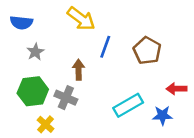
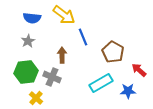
blue semicircle: (21, 23) -> (32, 18), moved
blue line: (105, 47) -> (83, 37), turned -42
brown pentagon: (147, 51) -> (113, 52), moved
red arrow: (176, 89) -> (139, 70), turned 42

